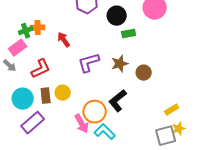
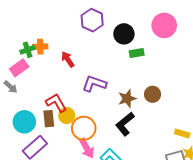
purple L-shape: (89, 63) -> (94, 84), turned 35
brown star: (120, 64) -> (127, 99), moved
red L-shape: (41, 69) -> (56, 103), moved, turned -95
yellow rectangle: (172, 110) -> (182, 133), turned 48
orange circle: (95, 112) -> (84, 128), moved

